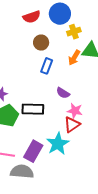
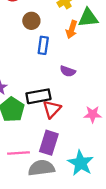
pink star: (75, 111) -> (93, 114), moved
red triangle: (72, 125) -> (52, 109), moved
cyan star: (58, 144) -> (81, 163), moved

